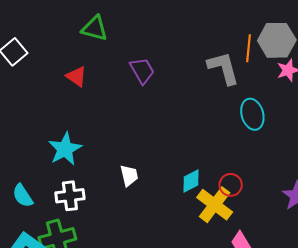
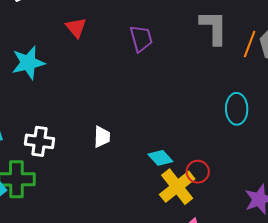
gray L-shape: (223, 68) -> (214, 27), moved
cyan star: (65, 149) -> (28, 63), moved
cyan diamond: (191, 181) -> (160, 158), turned 60

